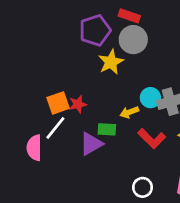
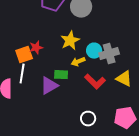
yellow star: (111, 62) -> (70, 41), moved
red star: (78, 104) -> (36, 48), moved
white line: (55, 128) -> (22, 74), turned -30

